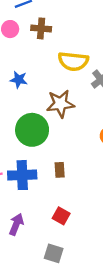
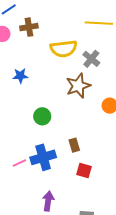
brown star: (60, 104) -> (78, 86), moved
green circle: (32, 130) -> (42, 116), size x0.6
red square: (61, 216) -> (84, 171), moved

